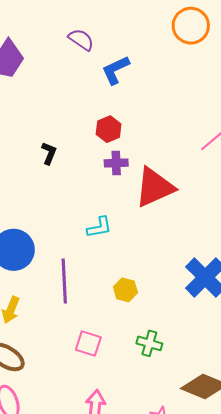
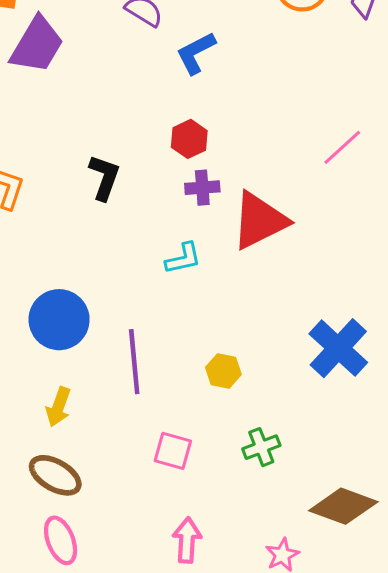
black L-shape: (49, 153) -> (104, 177), size x1.4
cyan L-shape: (99, 227) -> (183, 258), moved
green cross: (149, 343) -> (261, 447), turned -35

